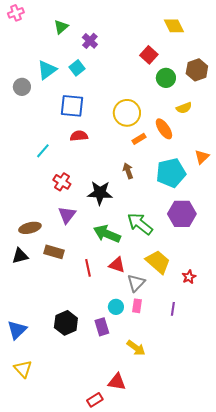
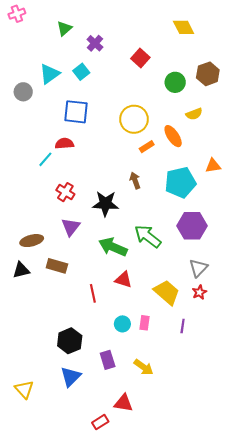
red square: (149, 55) -> (140, 58), moved
red semicircle: (79, 136) -> (64, 143), moved
orange triangle: (202, 157) -> (213, 166), turned 35
yellow trapezoid: (158, 262) -> (167, 292), moved
red line: (88, 268) -> (93, 293), moved
gray triangle: (136, 283) -> (198, 268), moved
purple rectangle: (102, 327) -> (108, 360), moved
blue triangle: (17, 330) -> (71, 377), moved

